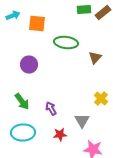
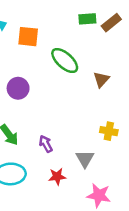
green ellipse: (66, 42) -> (65, 61), turned 35
yellow cross: (101, 98) -> (109, 131), turned -32

